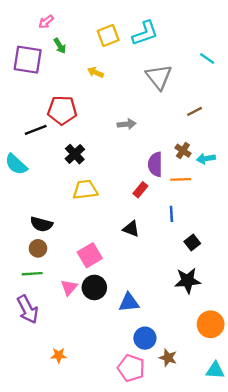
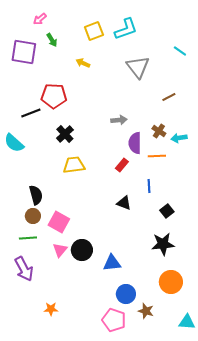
gray arrow: (127, 124) -> (119, 120), moved
black semicircle: (41, 224) -> (36, 195), turned -120
black triangle: (131, 229) -> (124, 203), moved
pink square: (90, 255) -> (59, 222), moved, turned -30
orange circle: (211, 324) -> (171, 282), moved

